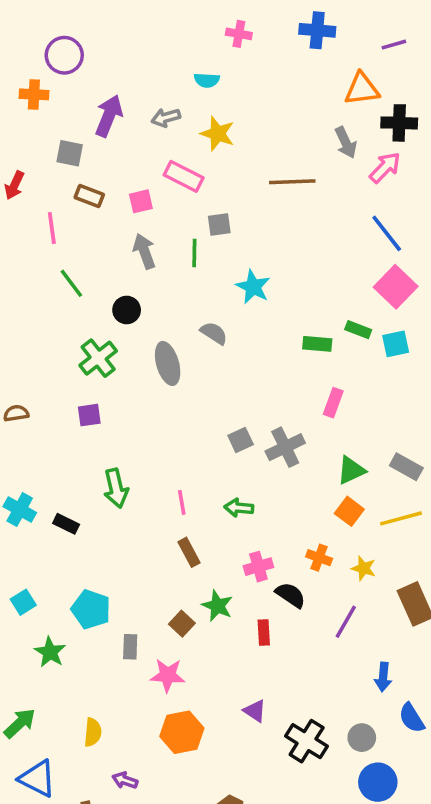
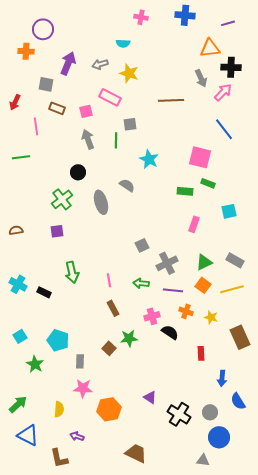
green line: (71, 283) -> (21, 157), moved, turned -60
pink square: (396, 287) -> (200, 157), moved, turned -30
cyan square: (396, 344) -> (229, 211), moved
gray cross: (285, 447) -> (167, 263), moved
green star: (217, 606) -> (129, 338), turned -30
purple line: (346, 622) -> (173, 290), moved, turned 66
red rectangle: (264, 632) -> (201, 353), moved
pink star: (168, 675) -> (83, 388), moved

